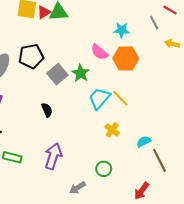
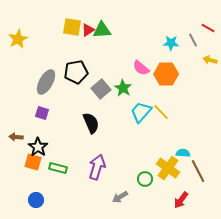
cyan star: (122, 30) -> (171, 43), moved
black semicircle: (47, 110) -> (91, 123), size x1.5
yellow cross: (112, 130) -> (168, 168), moved, size x1.6
cyan semicircle: (144, 142) -> (183, 153), turned 32

